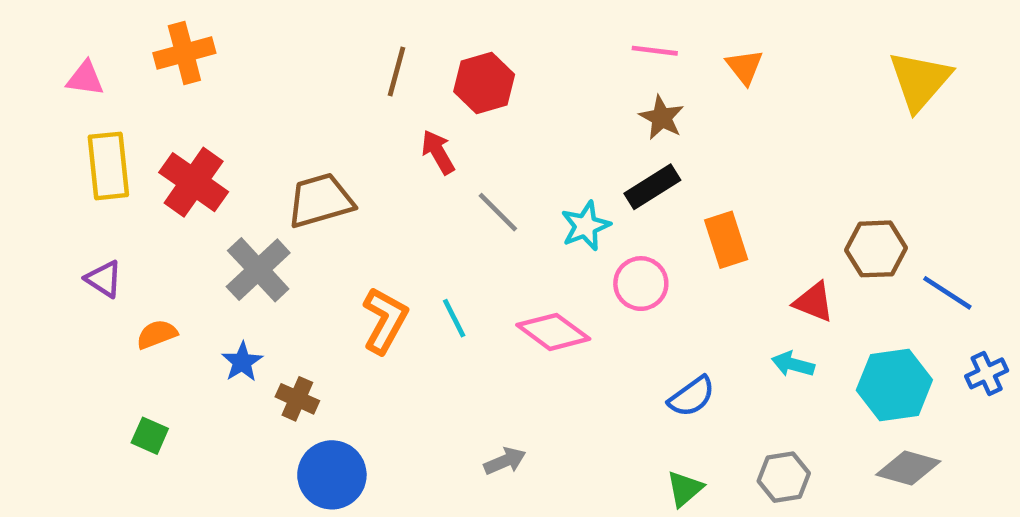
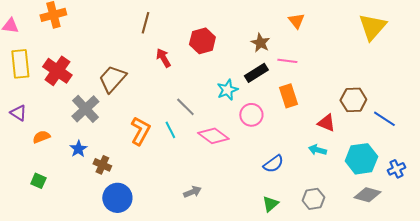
pink line: (655, 51) -> (287, 61), moved
red hexagon: (484, 83) -> (202, 41), moved
brown trapezoid: (320, 201) -> (112, 79), turned -32
gray line: (498, 212) -> (185, 107), moved
blue cross: (987, 373) -> (396, 169), moved

